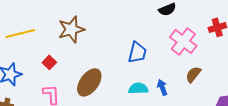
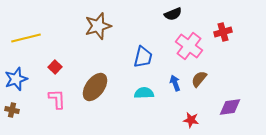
brown star: (71, 29) -> (98, 26), moved
blue arrow: (162, 87) -> (175, 83), moved

